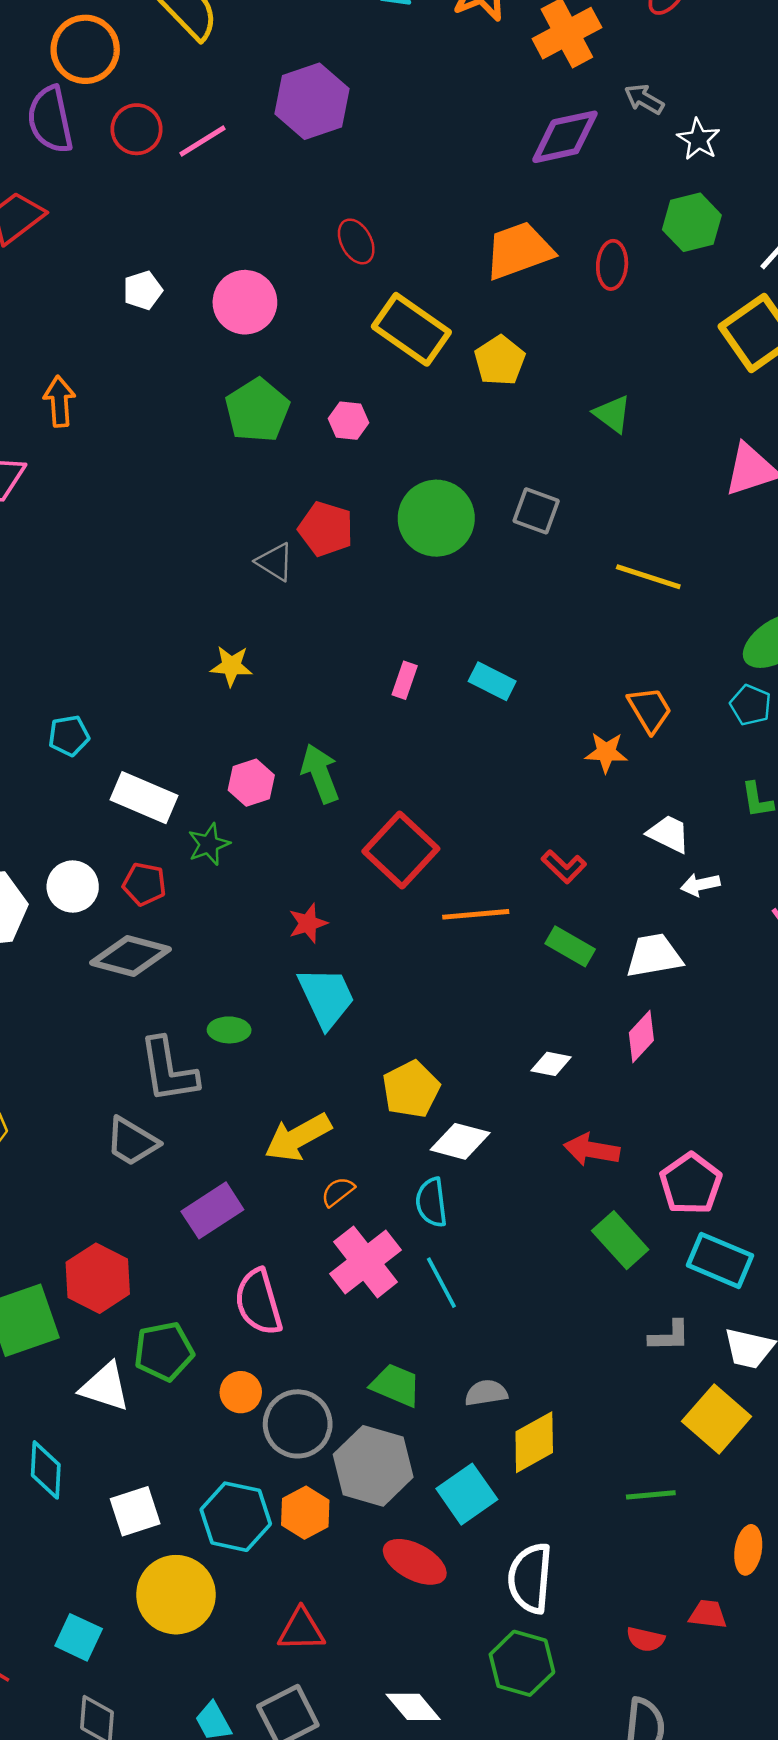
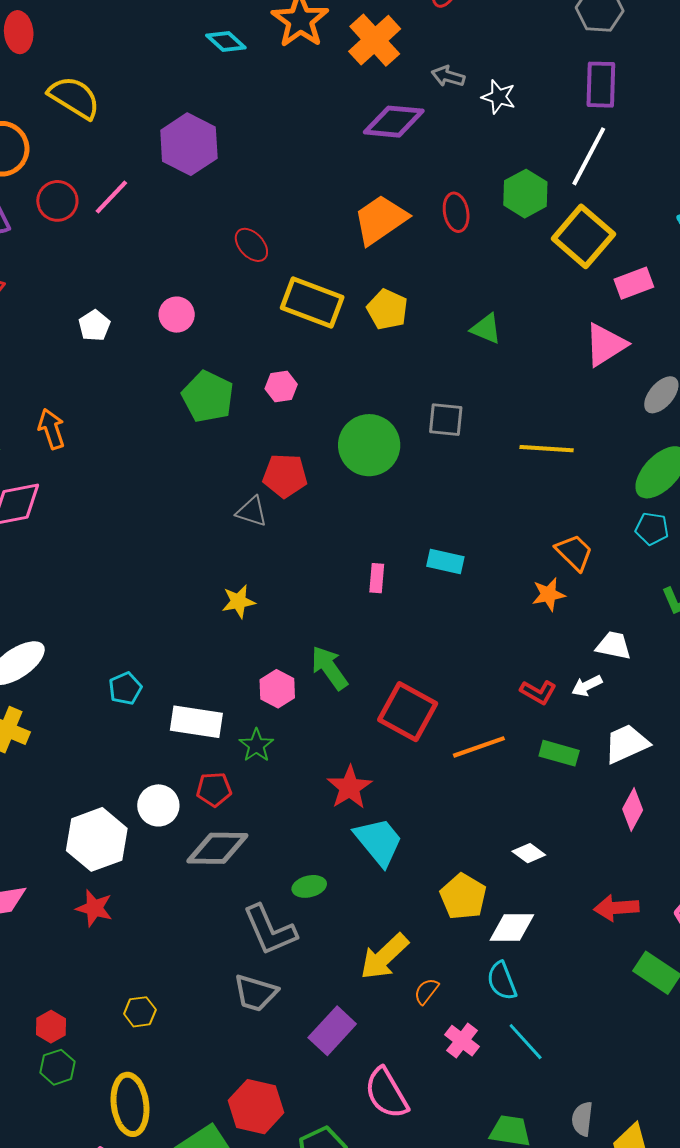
purple diamond: (565, 137) -> (394, 122), turned 32
green hexagon: (692, 222) -> (525, 194), moved
pink circle: (245, 302) -> (177, 315), size x0.7
white arrow: (700, 885) -> (587, 686), moved
red star: (308, 923) -> (350, 787), size x1.4
white diamond: (551, 1064) -> (529, 853), moved, turned 40
pink cross: (365, 1262) -> (462, 1041), size x0.6
gray semicircle: (486, 1393) -> (582, 1119), turned -60

